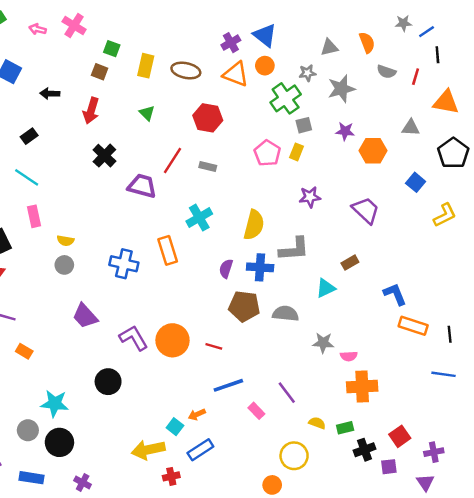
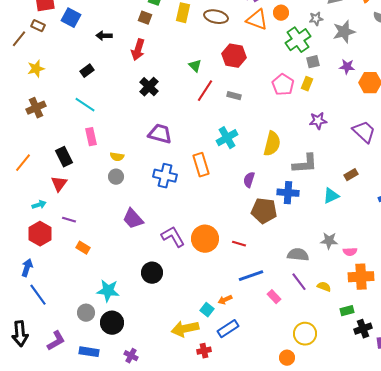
green triangle: (147, 113) -> (195, 66), moved
purple trapezoid: (142, 186) -> (160, 134), moved
blue cross: (260, 267) -> (288, 193), moved
gray semicircle: (286, 314) -> (298, 255), moved
yellow semicircle: (317, 423) -> (324, 287), moved

